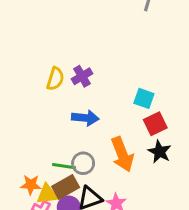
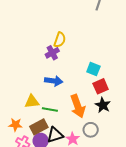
yellow semicircle: (55, 79) -> (60, 40), moved
gray circle: (83, 163) -> (91, 130), moved
green line: (64, 166) -> (50, 109), moved
yellow triangle: (47, 194) -> (32, 102), moved

